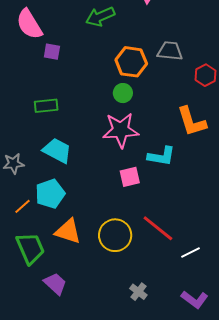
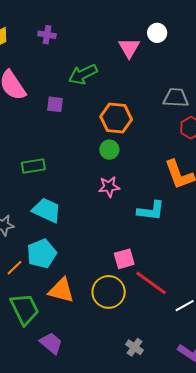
gray trapezoid: (170, 51) -> (176, 98), moved
purple square: (52, 52) -> (55, 104), moved
pink star: (121, 130) -> (109, 187), size x0.6
pink square: (130, 177) -> (124, 259), moved

